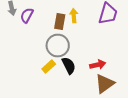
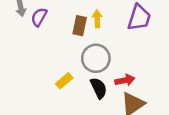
gray circle: (58, 46) -> (96, 58), moved
black semicircle: (69, 66) -> (99, 88), moved

